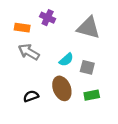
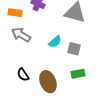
brown ellipse: (62, 88) -> (48, 82), moved
black semicircle: (31, 96) -> (23, 75), turned -104

